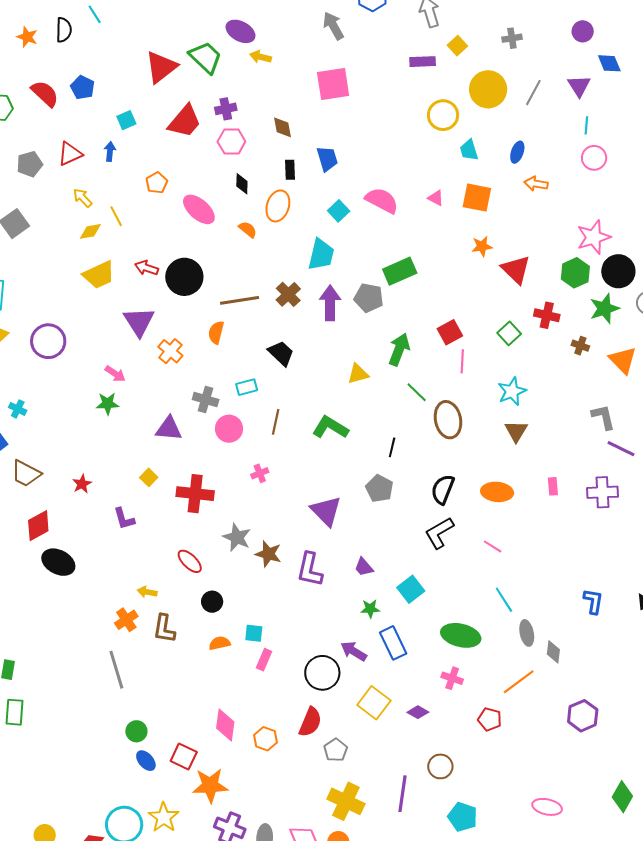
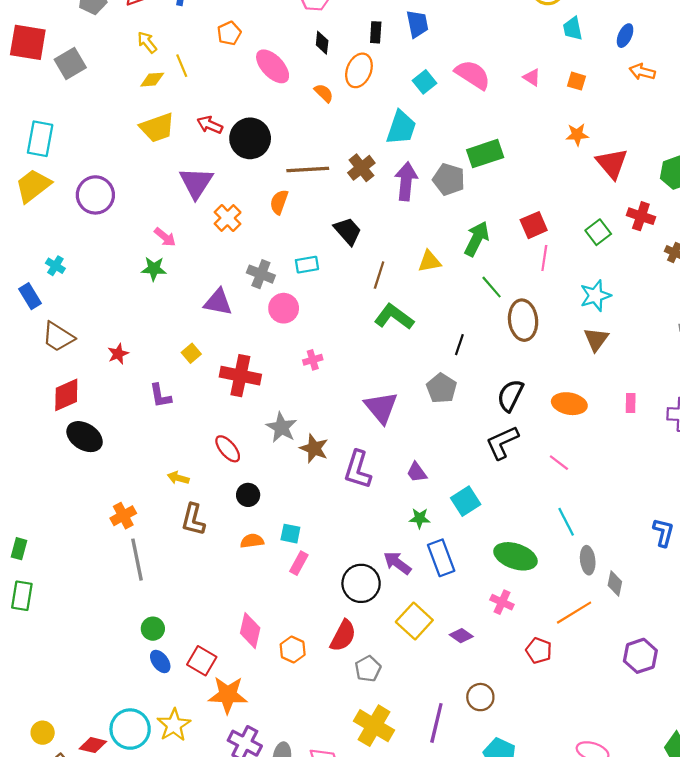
orange square: (477, 198) -> (577, 81), size x0.6
brown line: (276, 422) -> (379, 275), moved
orange cross: (126, 620) -> (123, 516), moved

